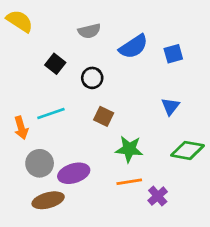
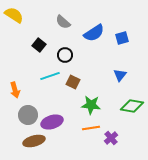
gray semicircle: (89, 31) -> (63, 22), turned 56
cyan line: (51, 114) -> (50, 76), moved

